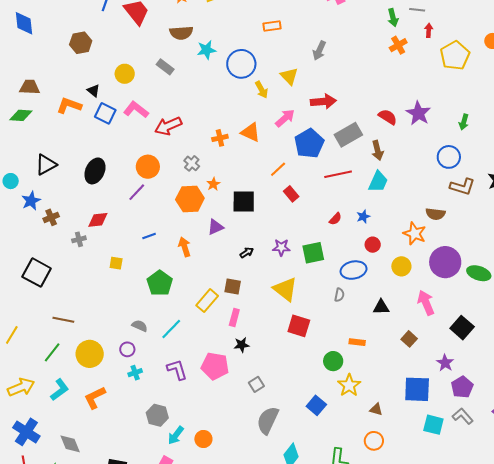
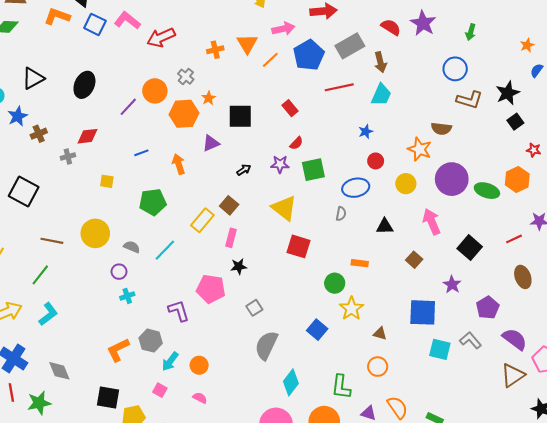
pink arrow: (285, 118) -> (283, 29), turned 30
orange triangle: (250, 132) -> (247, 44), turned 35
orange circle: (148, 167) -> (155, 91), moved
orange line: (278, 169) -> (270, 60), moved
red semicircle: (335, 219) -> (296, 143), moved
green pentagon: (160, 283) -> (153, 202), turned 30
brown square: (233, 286) -> (229, 205), turned 30
yellow circle: (90, 354) -> (95, 233), moved
purple L-shape: (177, 370) -> (179, 311), moved
purple pentagon: (462, 387) -> (488, 308), moved
orange L-shape: (95, 398) -> (118, 350), moved

